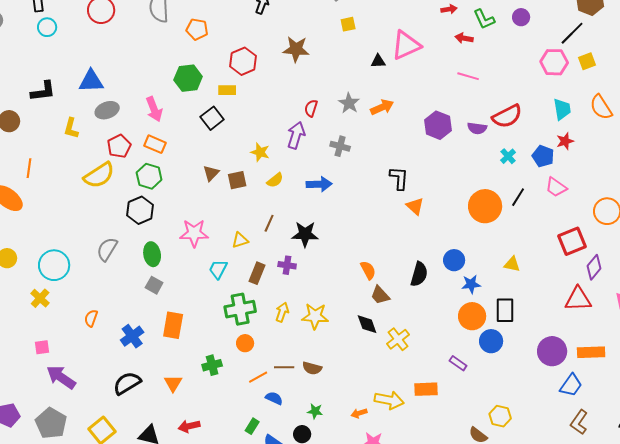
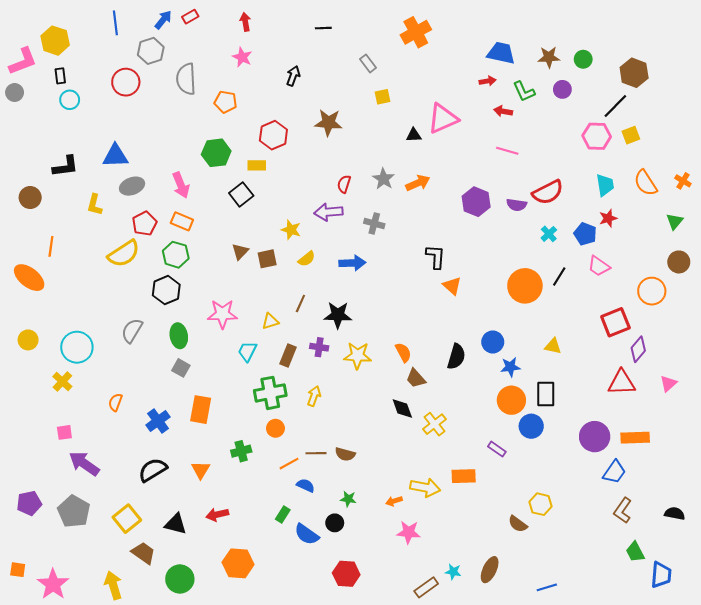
purple arrow: (296, 135) -> (328, 212), turned -112
yellow star: (315, 316) -> (358, 356), moved

